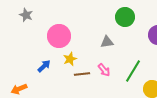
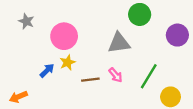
gray star: (26, 15) -> (26, 21), moved
gray triangle: (107, 42) -> (119, 43), size x1.5
yellow star: (70, 59) -> (68, 62), moved

